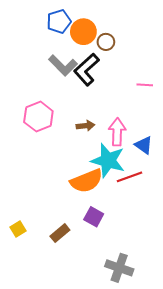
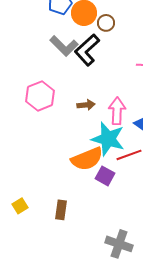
purple square: (94, 217) -> (105, 176), moved
brown rectangle: (60, 233) -> (61, 210), turned -42

